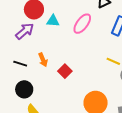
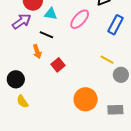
black line: (20, 64) -> (46, 35), moved

